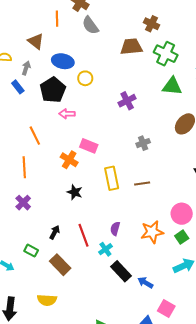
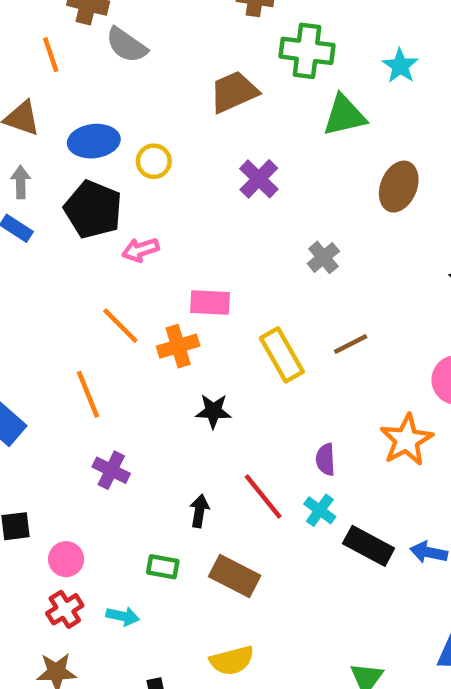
brown trapezoid: (131, 47) -> (234, 92), moved
orange line: (35, 136) -> (120, 326), moved
orange cross: (69, 160) -> (178, 346), turned -30

